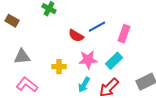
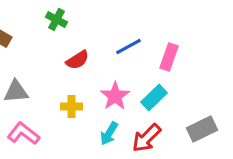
red semicircle: (76, 36) -> (77, 60), moved, turned -63
pink star: (88, 60) -> (115, 96), turned -30

